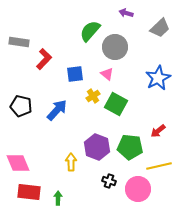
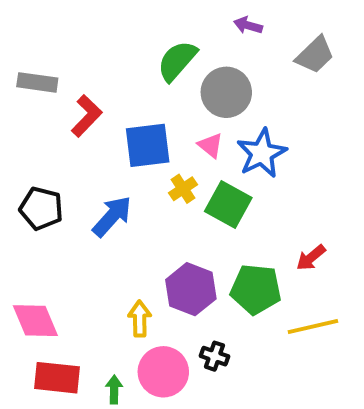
blue square: (75, 74) -> (148, 145), size x1.4
blue star: (158, 78) -> (262, 153), moved
pink circle: (138, 189) -> (163, 372), moved

